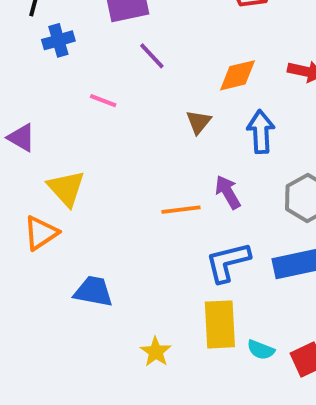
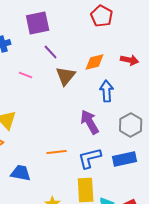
brown triangle: (199, 122) -> (66, 76), moved, size x1.5
purple arrow: (228, 192) -> (90, 122), size x1.4
orange line: (181, 210) -> (57, 152), moved

